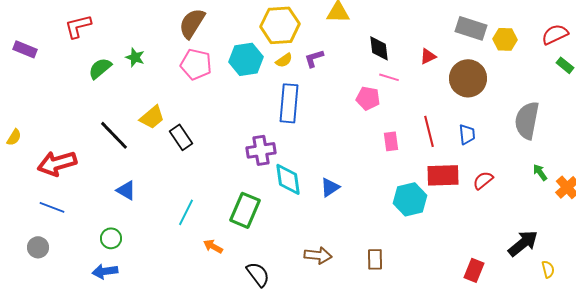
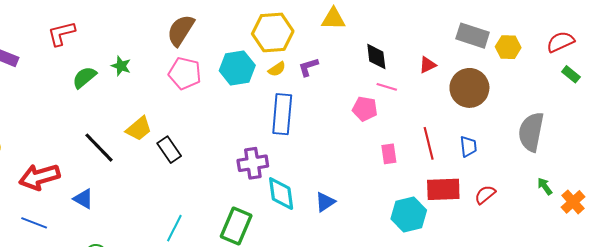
blue triangle: (126, 190) -> (83, 199), moved

